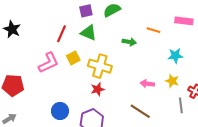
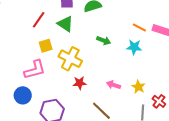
orange line: (153, 30) -> (139, 28), moved
cyan star: (175, 56) -> (134, 47), moved
pink L-shape: (49, 63) -> (35, 70), moved
red star: (98, 89) -> (80, 83), moved

